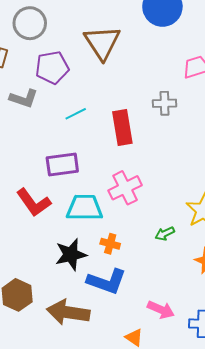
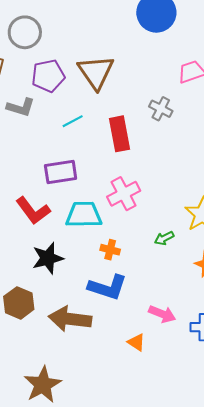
brown triangle: (102, 43) -> (96, 72), moved
gray cross: (165, 103) -> (161, 109), turned 30
black star: (71, 255) -> (48, 258), moved

